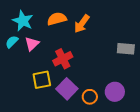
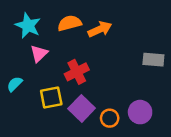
orange arrow: (82, 24) -> (100, 29), turned -150
cyan semicircle: (12, 42) -> (15, 84), moved

